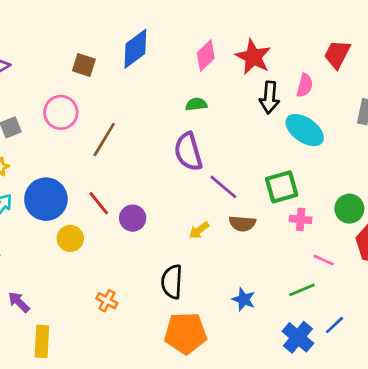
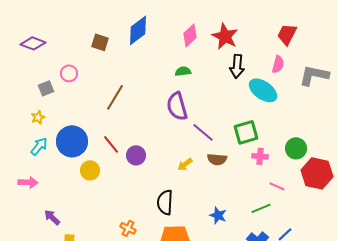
pink semicircle: (305, 85) -> (278, 64), moved
pink circle: (61, 112) -> (69, 73), moved, size x0.7
orange cross: (107, 301) -> (128, 228), moved

